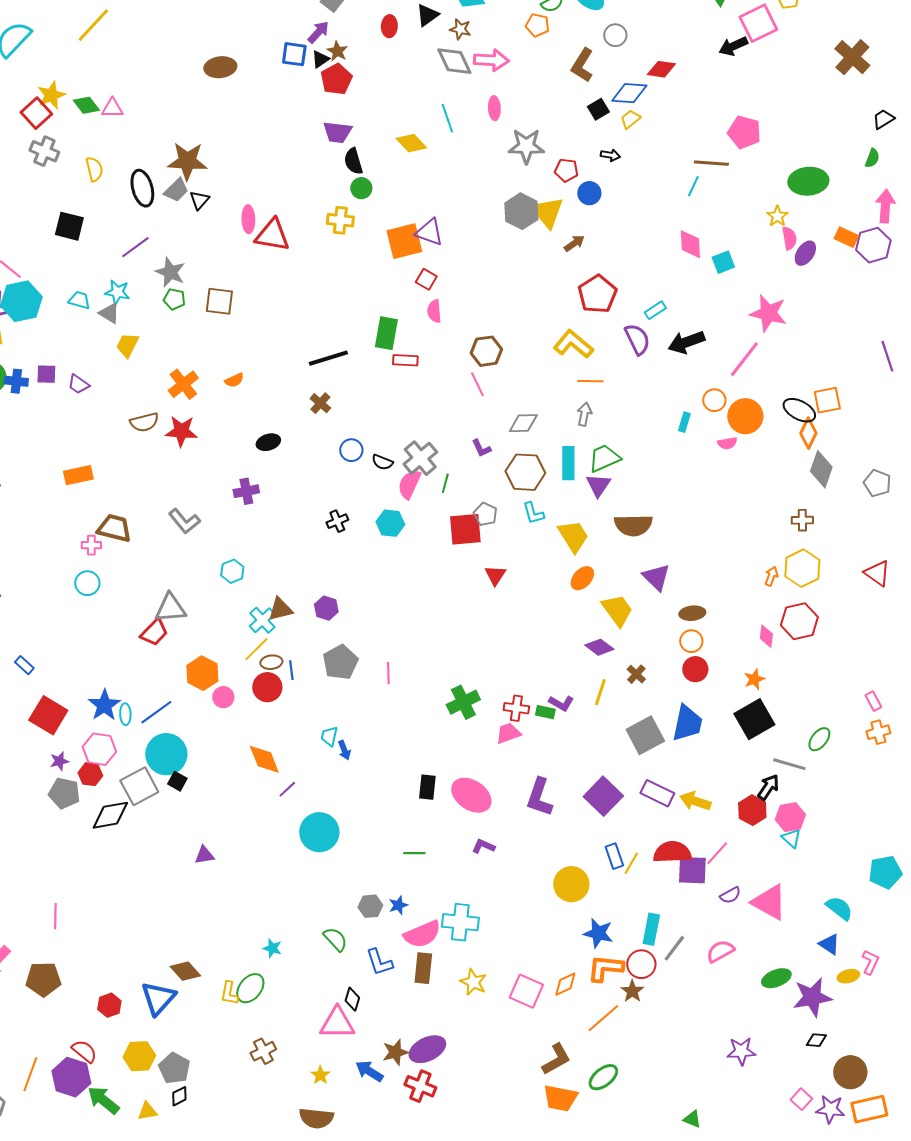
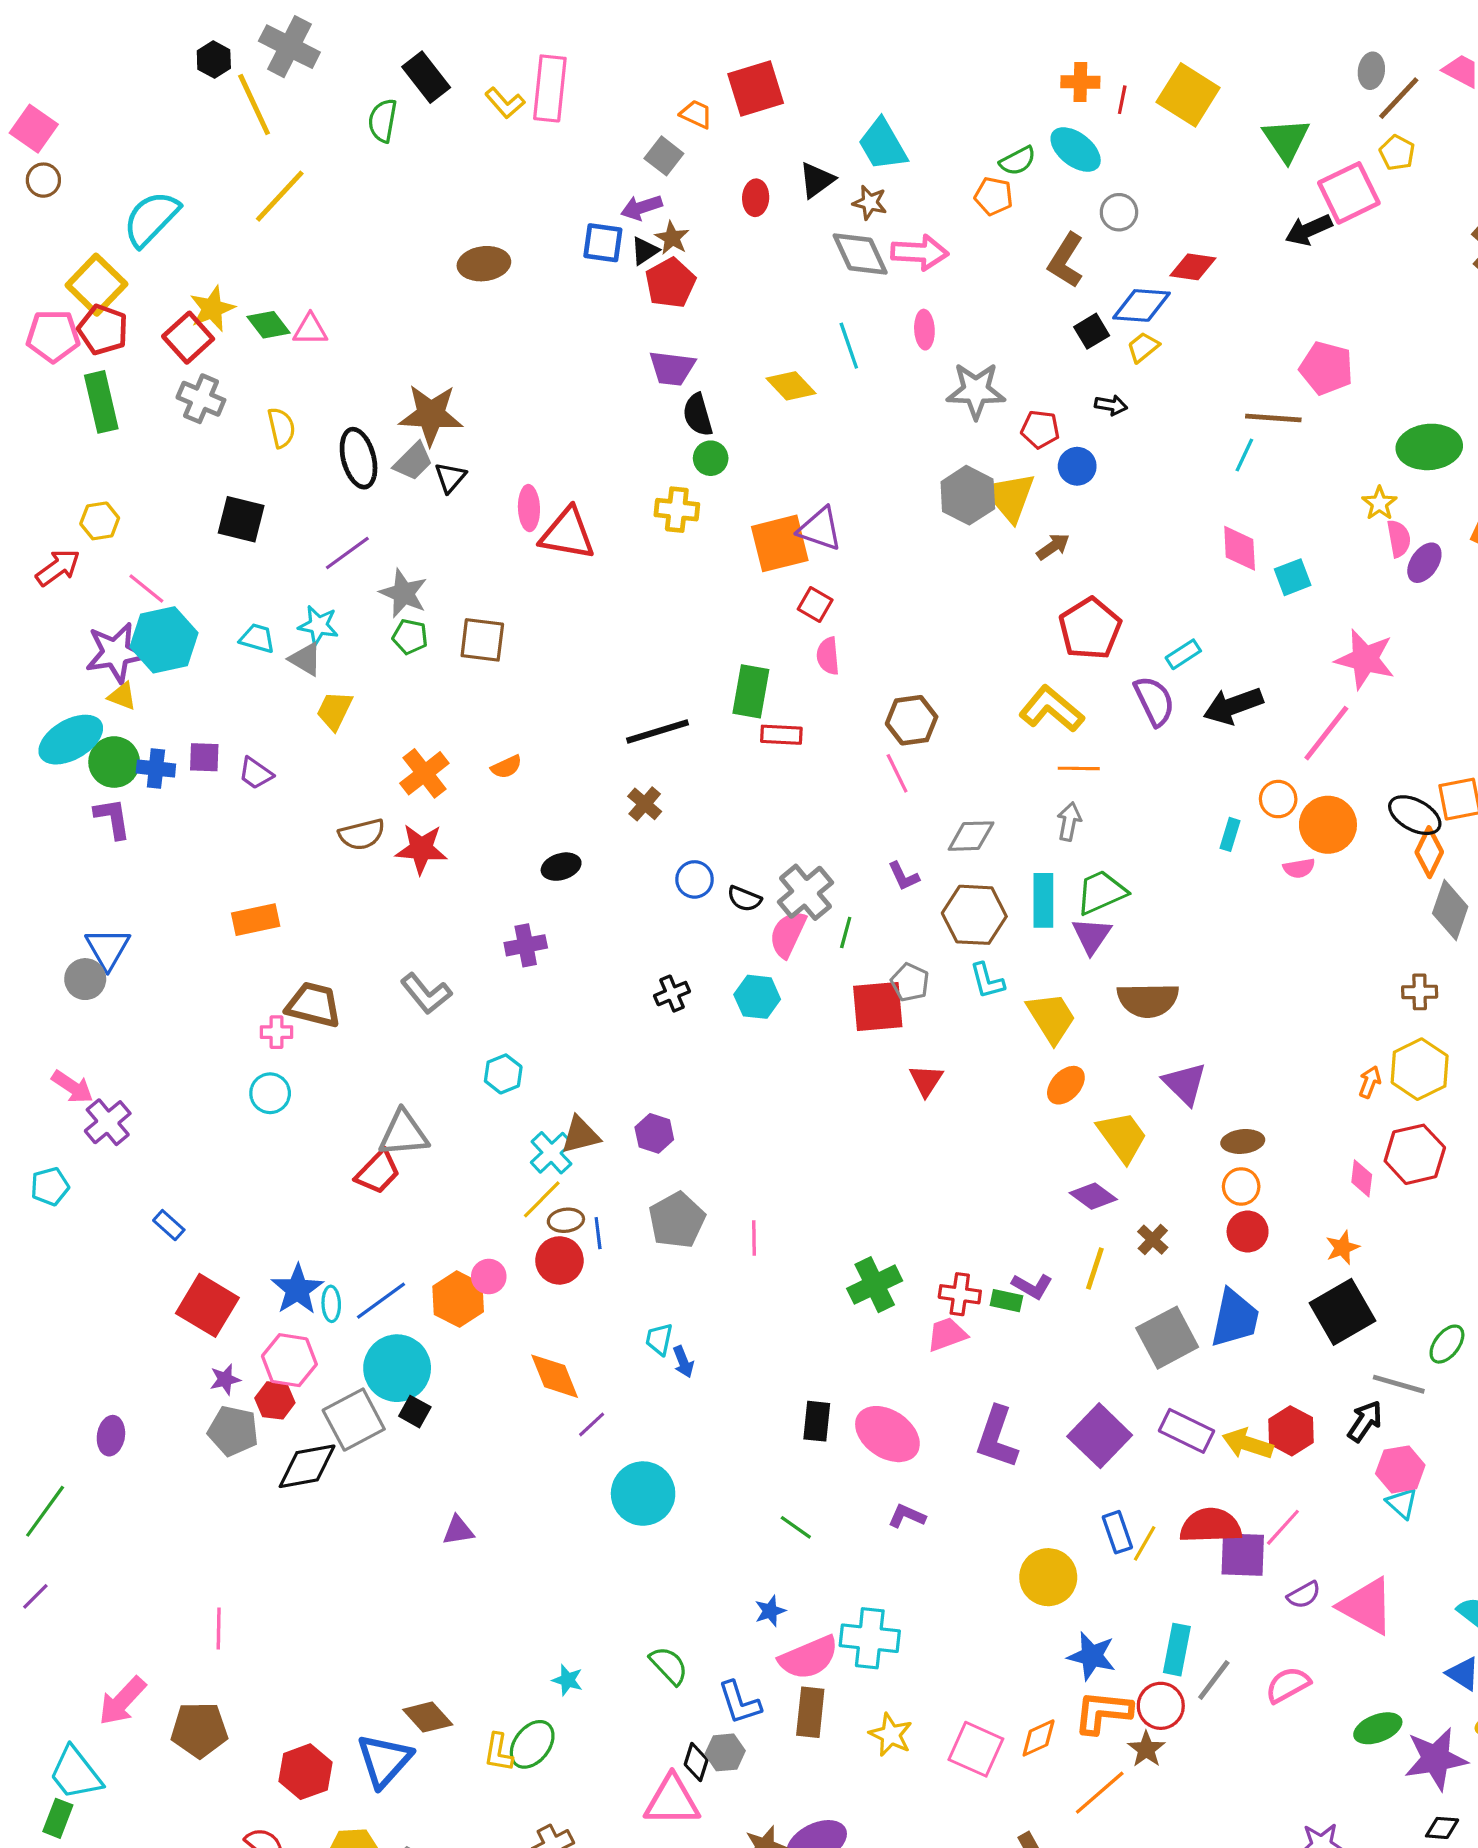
purple arrow: (318, 32) -> (641, 207), turned -150
orange hexagon: (202, 673) -> (458, 1299), moved
red hexagon: (752, 810) -> (1291, 1431), moved
green line: (414, 853) -> (796, 1527), turned 35
gray hexagon: (370, 906) -> (725, 1752), moved
red hexagon: (109, 1005) -> (305, 1772), size x1.4

